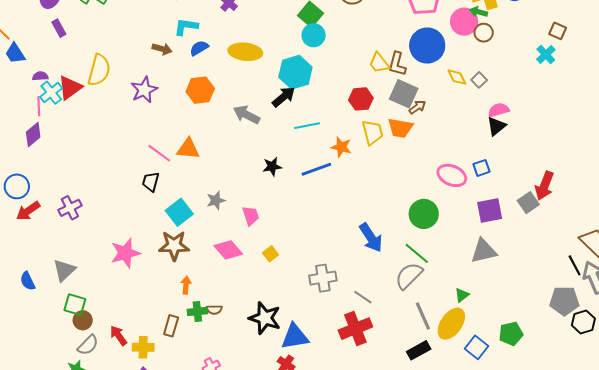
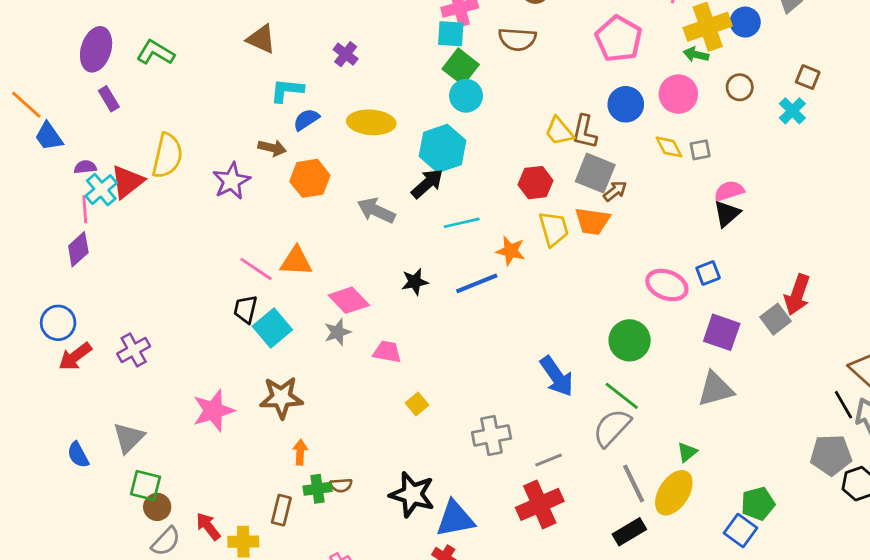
pink circle: (464, 22) -> (678, 94), moved
brown circle: (484, 33) -> (740, 87), moved
blue circle: (427, 46) -> (626, 104), size x0.7
brown arrow: (162, 49) -> (272, 148), moved
gray square: (479, 80) -> (700, 150), turned 35
purple square: (490, 211) -> (722, 332), turned 32
cyan square: (179, 212) -> (272, 328), moved
pink trapezoid: (251, 216) -> (387, 352), turned -60
pink diamond: (228, 250) -> (349, 300), moved
gray line: (363, 297) -> (549, 460), turned -54
blue square: (477, 347) -> (740, 530), moved

